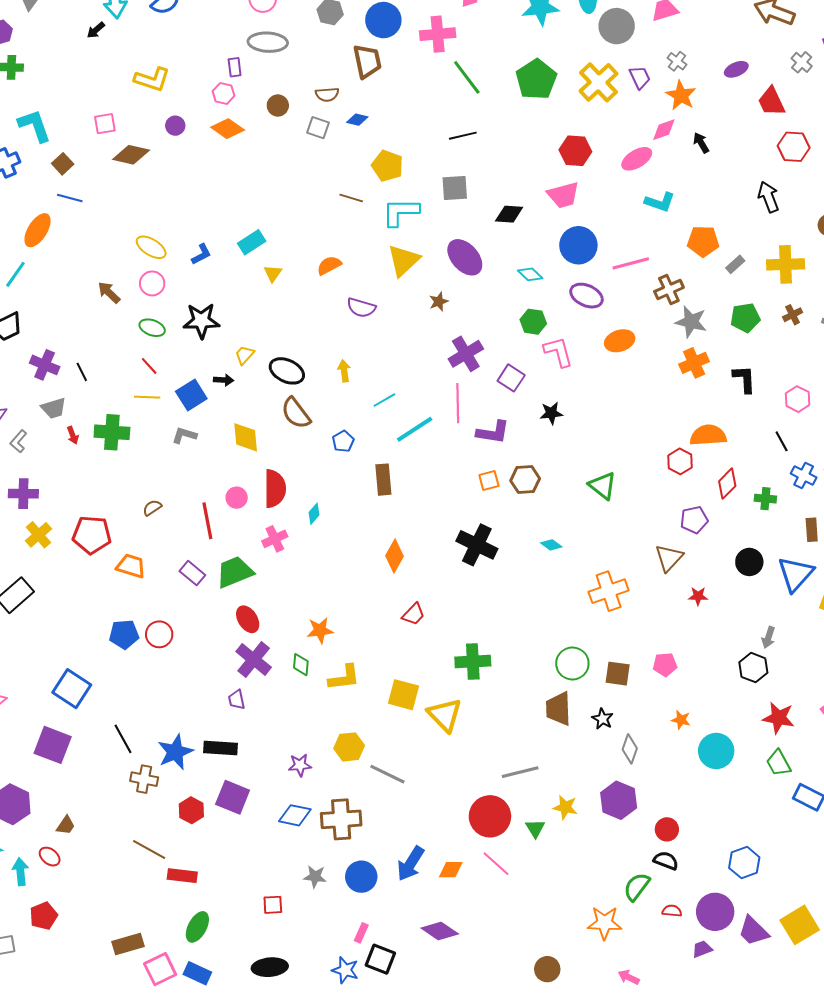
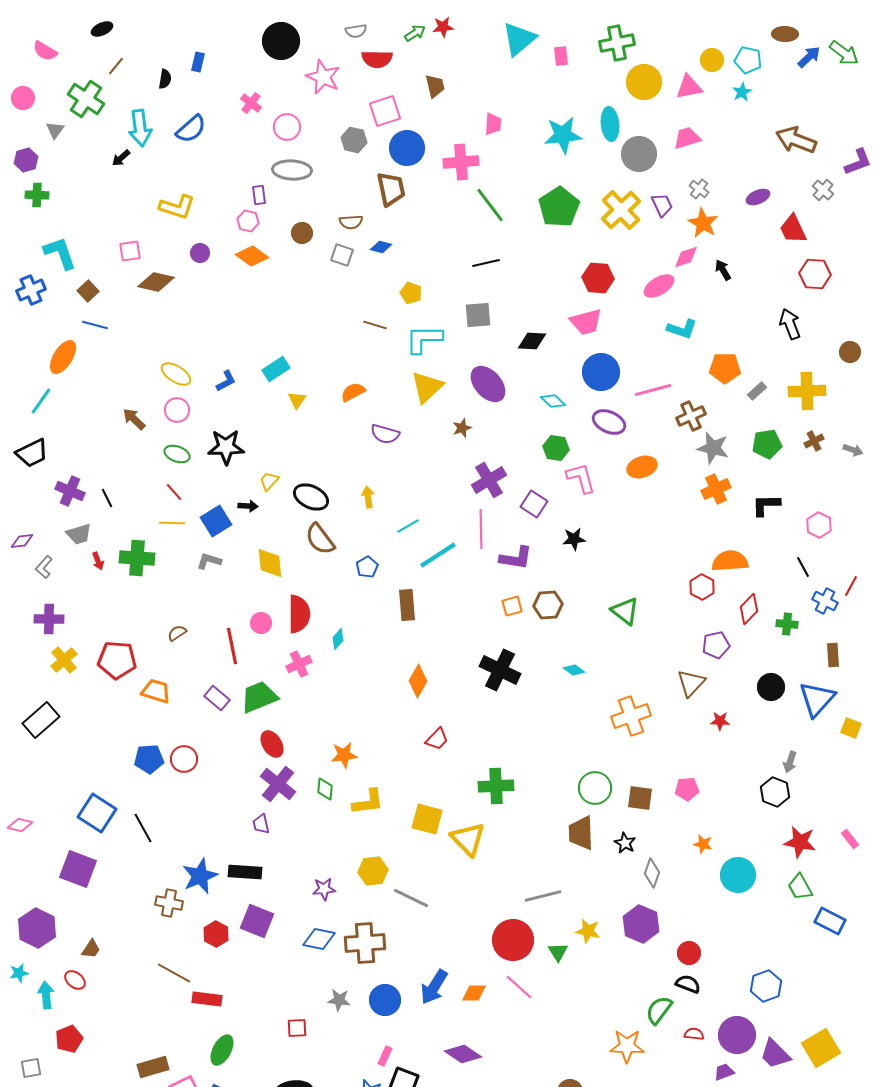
yellow pentagon: (387, 166) -> (411, 293), size x0.7
black L-shape: (744, 379) -> (766, 505), turned -88
black line: (123, 739) -> (143, 828), moved

